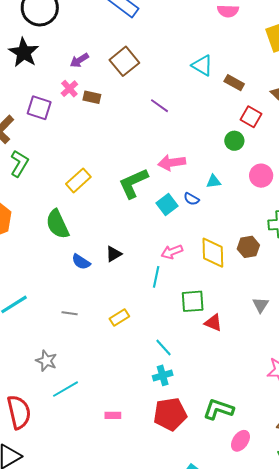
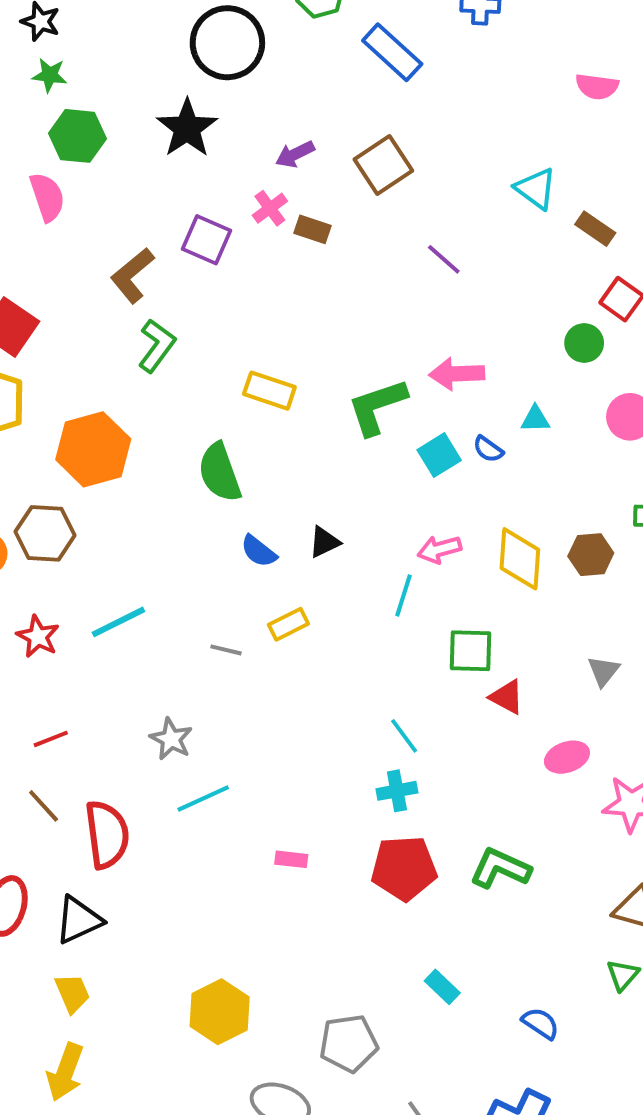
yellow rectangle: (78, 180) -> (269, 391), turned 55
yellow rectangle: (119, 317) -> (288, 624), moved
pink ellipse: (240, 441) -> (567, 757), moved, turned 30

